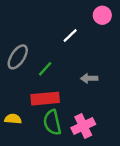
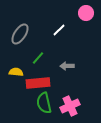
gray ellipse: (18, 57) -> (20, 34), moved
gray arrow: (89, 78) -> (67, 66), moved
yellow semicircle: (13, 119) -> (16, 72), moved

